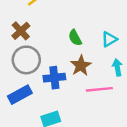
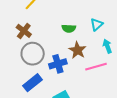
green semicircle: (75, 38) -> (69, 28), turned -48

